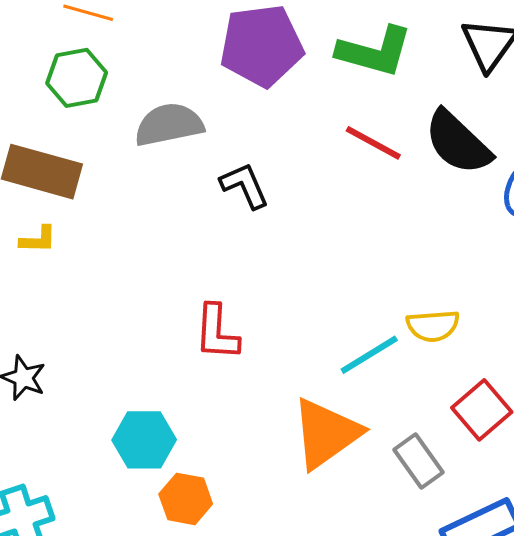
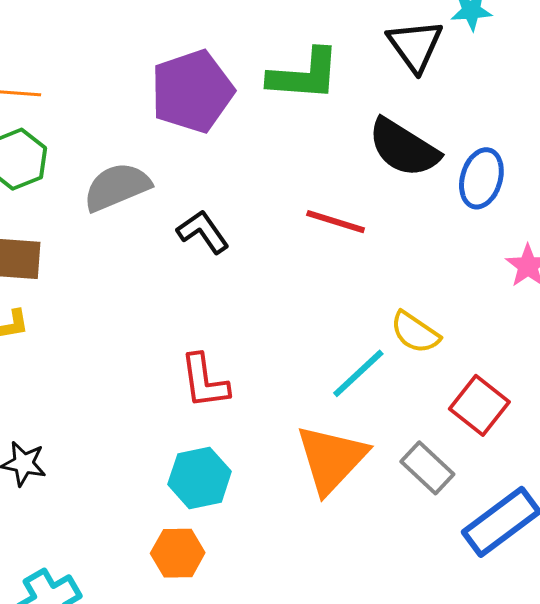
red line: (373, 143) -> (336, 222), moved
yellow semicircle: (433, 326) -> (415, 332), turned 50
cyan hexagon: (144, 440) -> (200, 478), moved
orange hexagon: (186, 499) -> (178, 553), moved

